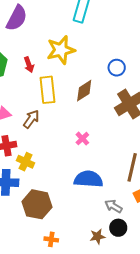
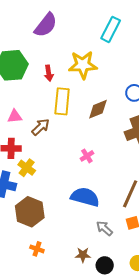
black circle: (118, 228) -> (105, 265), moved

